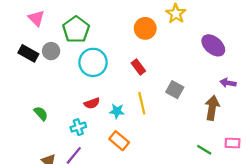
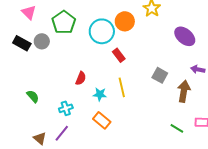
cyan circle: (93, 62) -> (102, 31), moved
gray square: (175, 90) -> (160, 75), moved
red semicircle: (92, 103) -> (81, 78), moved, turned -48

